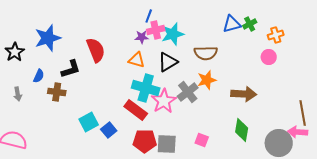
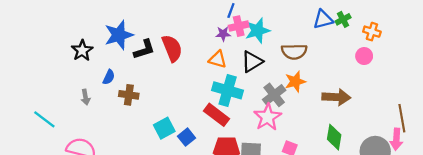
orange cross: (276, 35) -> (372, 32), turned 35
black L-shape: (71, 69) -> (144, 49), moved
pink star: (164, 101) -> (268, 117), moved
pink arrow: (298, 132) -> (396, 139), turned -90

